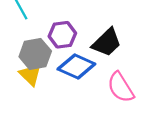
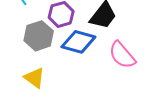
yellow triangle: (30, 75) -> (34, 78), moved

